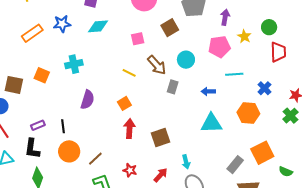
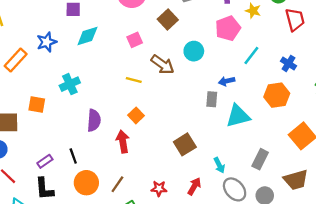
cyan line: (234, 74) -> (251, 55), turned -36
gray rectangle: (173, 87) -> (212, 99), moved
red arrow: (129, 129) -> (123, 141), moved
gray rectangle: (235, 165) -> (260, 159), moved

